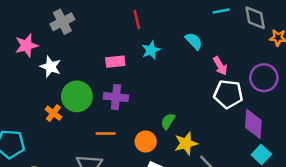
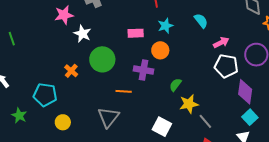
pink arrow: (220, 66) -> (221, 42), turned -91
purple cross: (116, 97) -> (144, 70), moved
orange cross: (53, 113) -> (71, 71), moved
orange circle: (146, 142) -> (160, 50), moved

